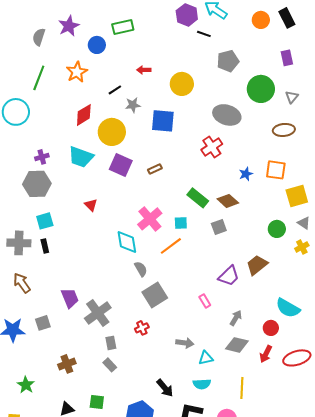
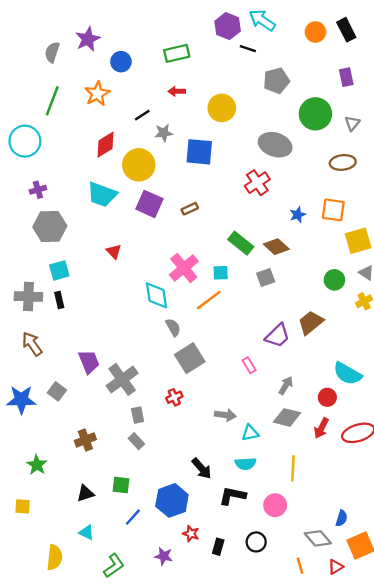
green rectangle: (123, 27) -> (177, 53), moved
purple cross: (42, 157) -> (38, 190), moved
gray square: (43, 323) -> (57, 391), turned -35

